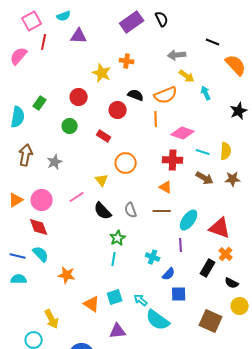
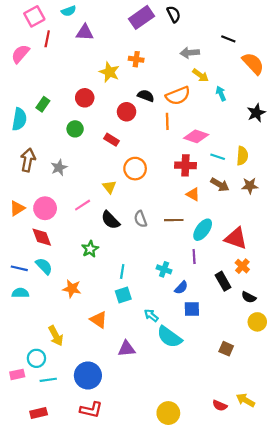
orange triangle: (166, 187) -> (193, 194), moved
green star: (118, 238) -> (90, 249), moved
black rectangle: (208, 268) -> (223, 281), turned -60
cyan square: (115, 297) -> (123, 295), moved
brown square: (211, 321) -> (226, 349), moved, size x0.6

